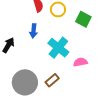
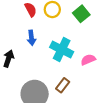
green square: (83, 19) -> (81, 14), turned 35

